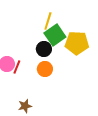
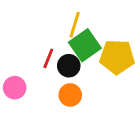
red line: (17, 67) -> (48, 58), moved

